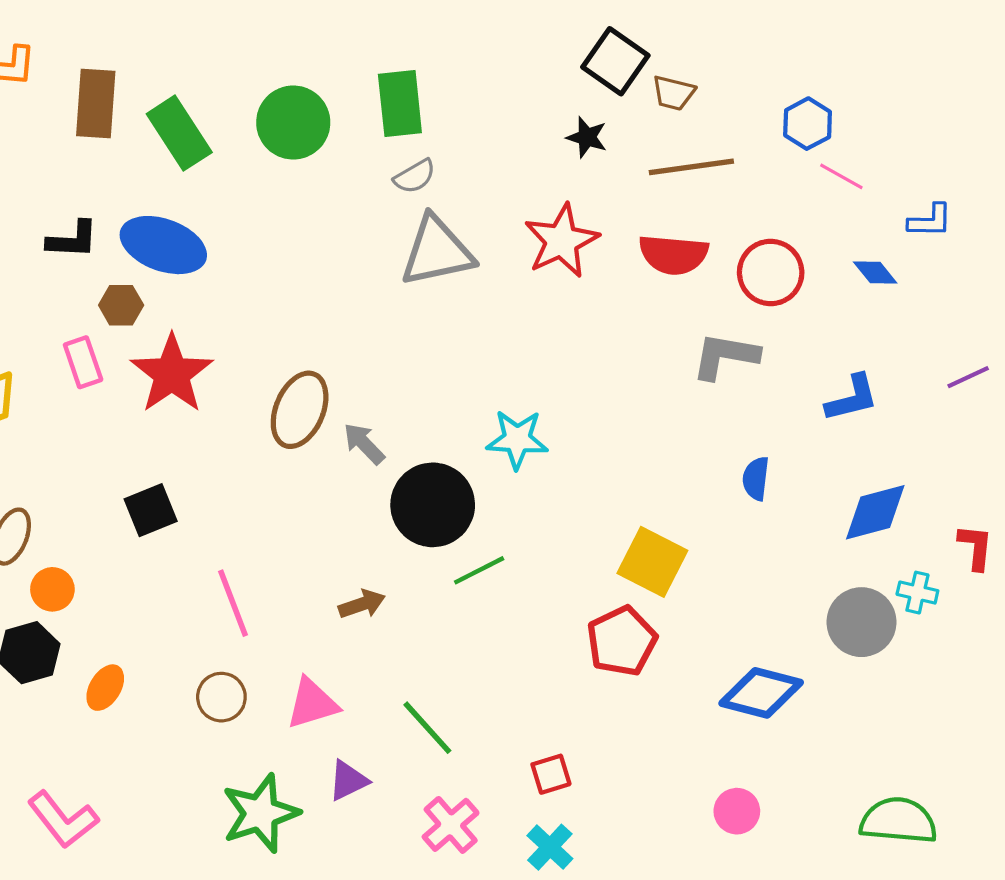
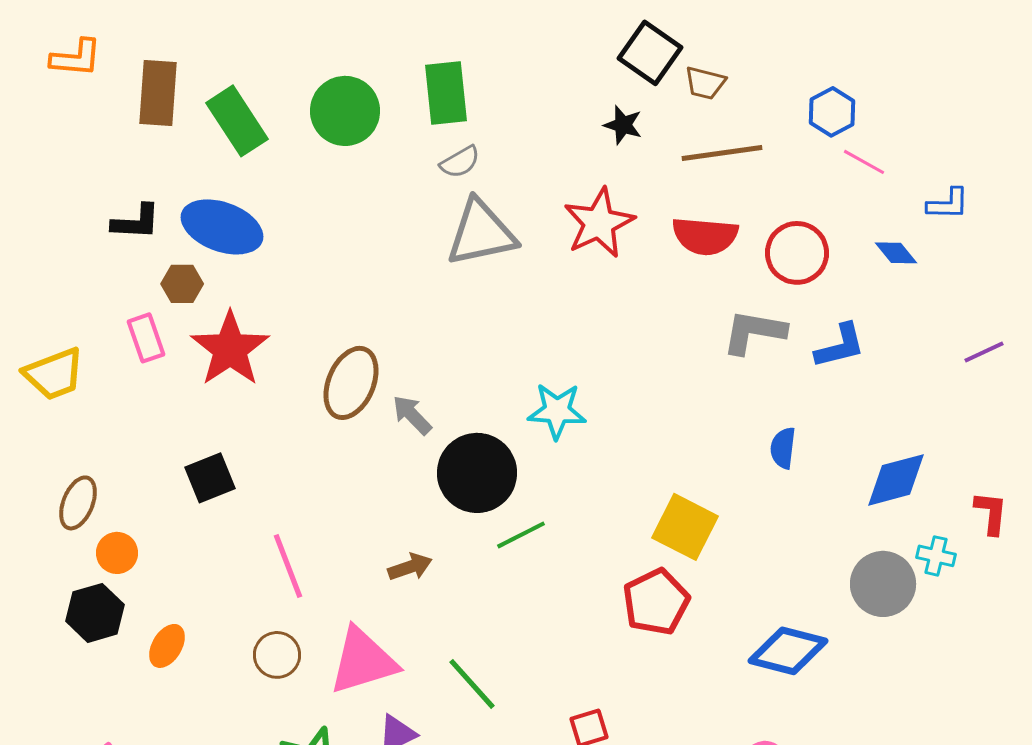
blue L-shape: (852, 398) -> (840, 346), moved
pink triangle: (312, 703) -> (363, 661), size x1.4

